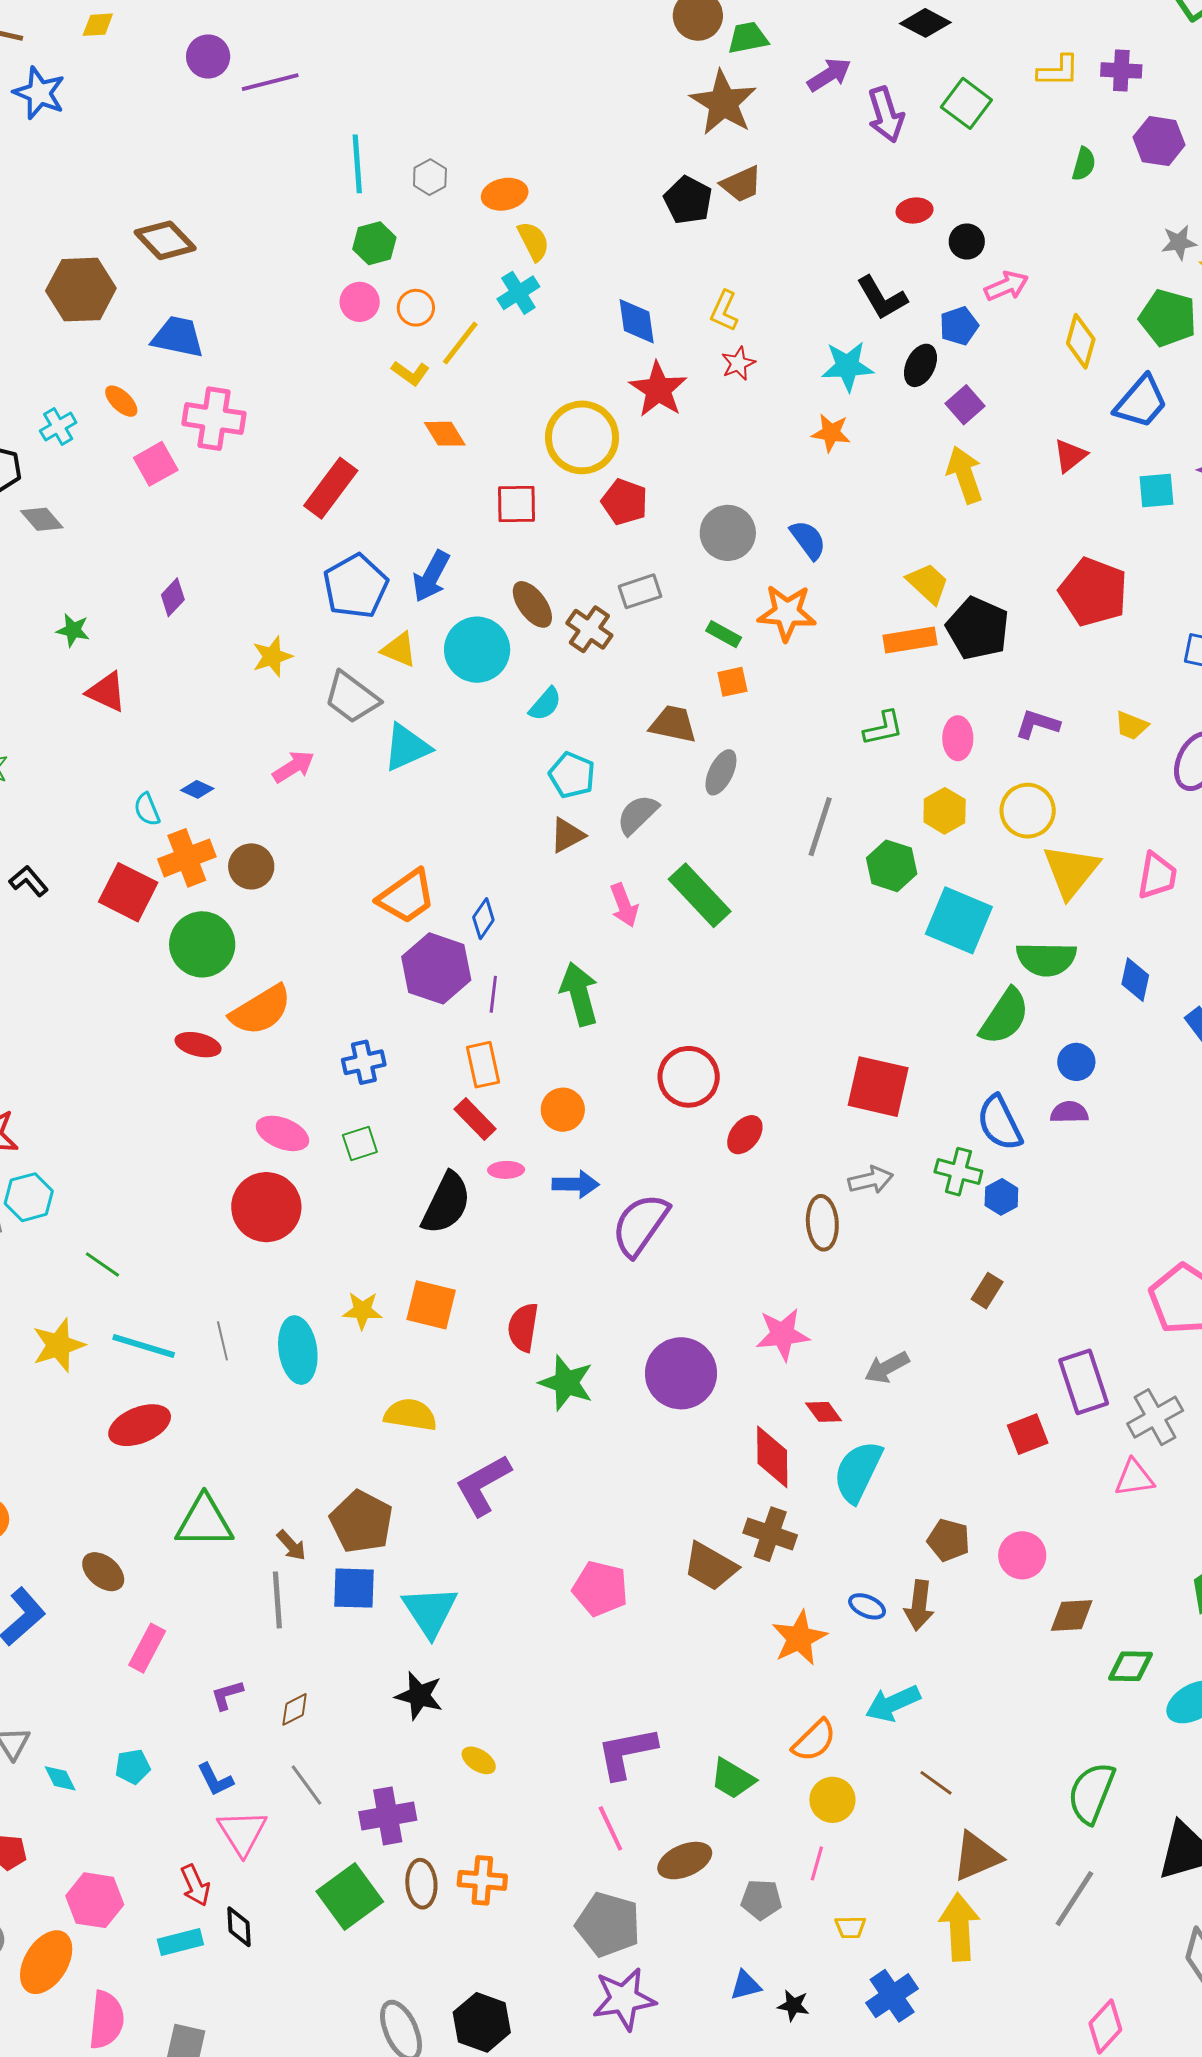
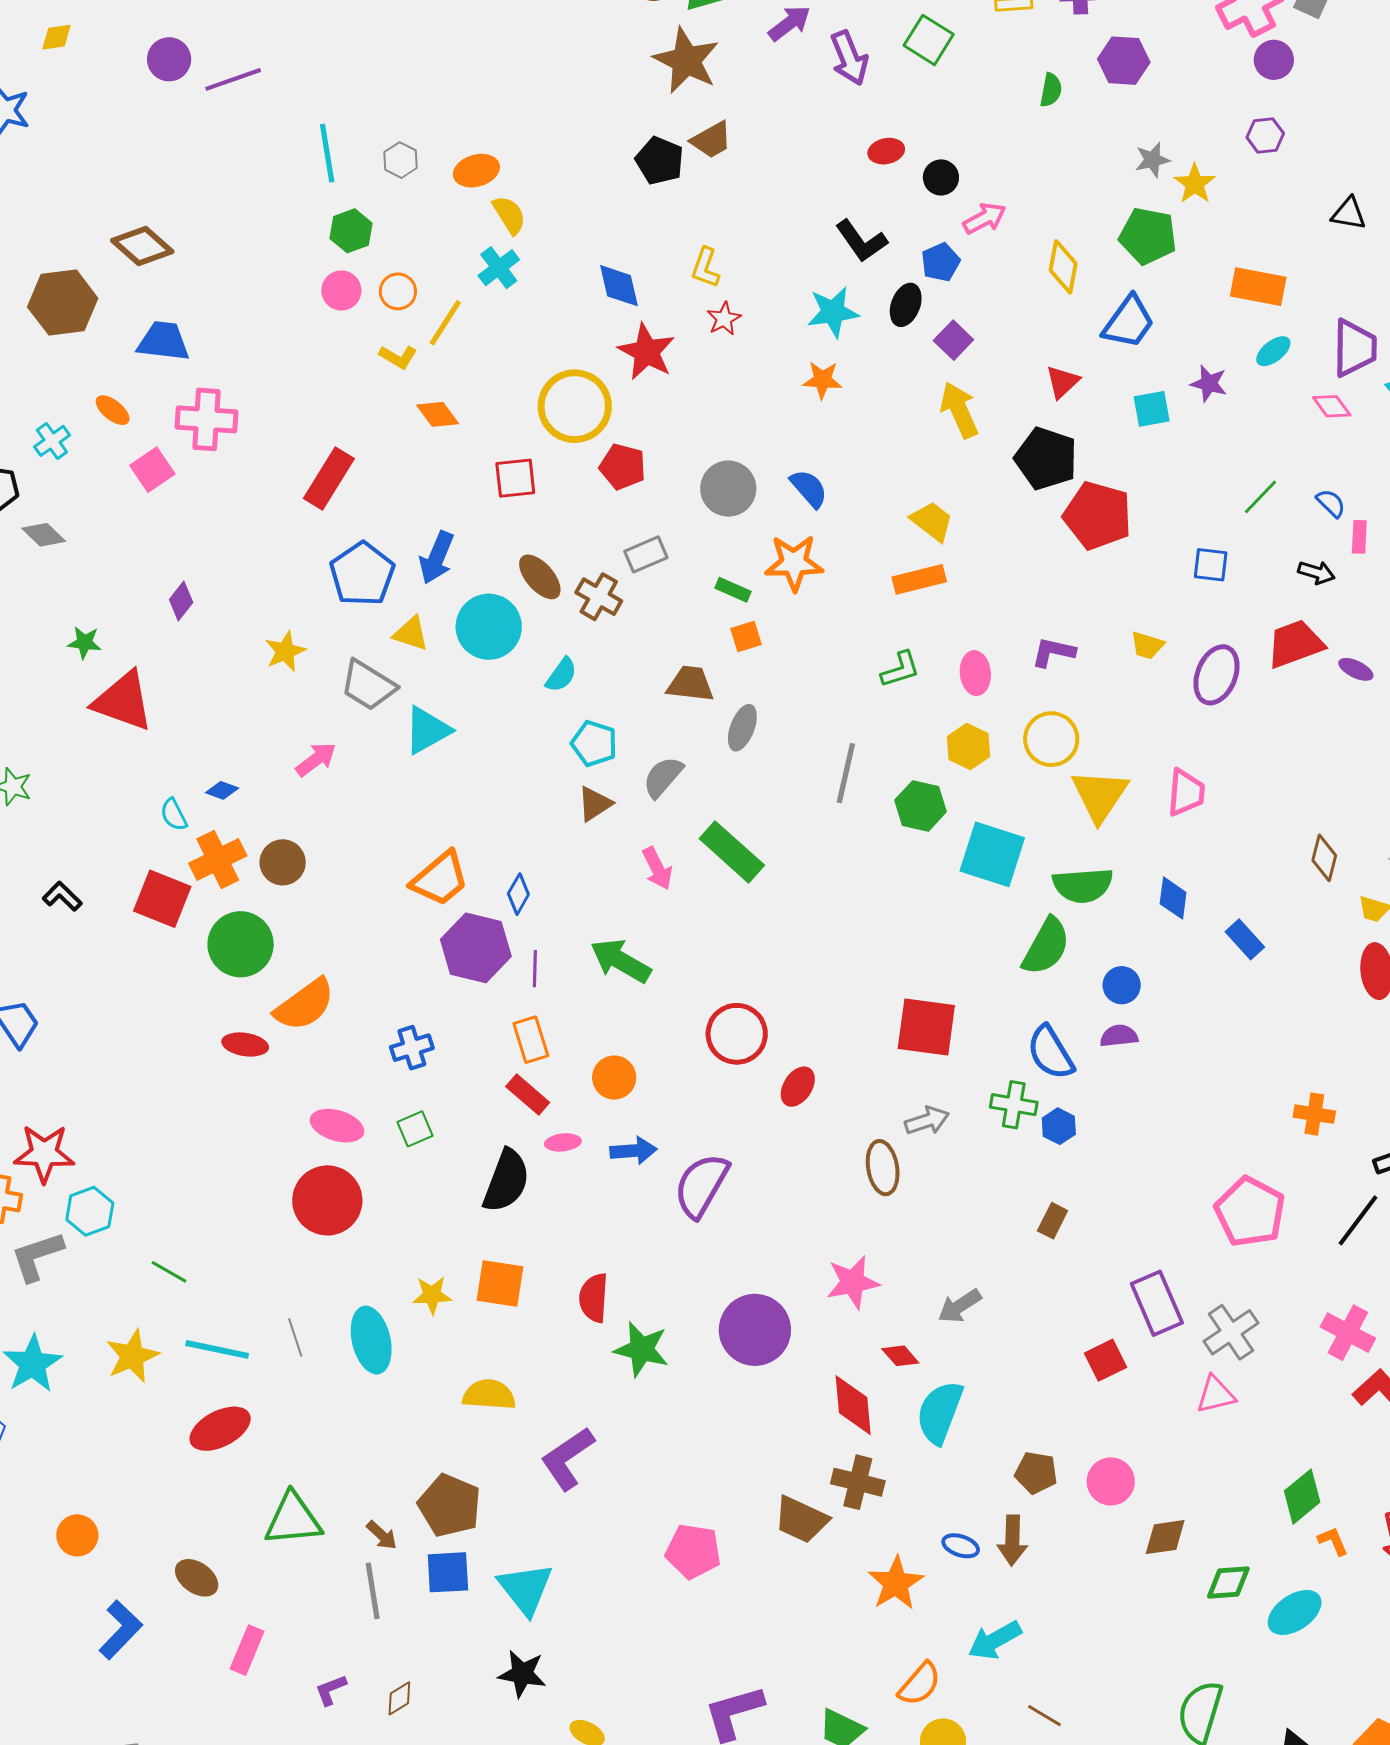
black pentagon: (978, 628) -> (1046, 459), moved
red triangle: (106, 692) -> (123, 701), size x1.5
green arrow: (579, 994) -> (621, 961), turned -40

